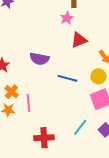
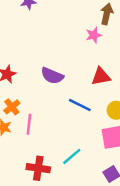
red triangle: (79, 40) -> (101, 76), moved
cyan line: (80, 127) -> (72, 156), moved

